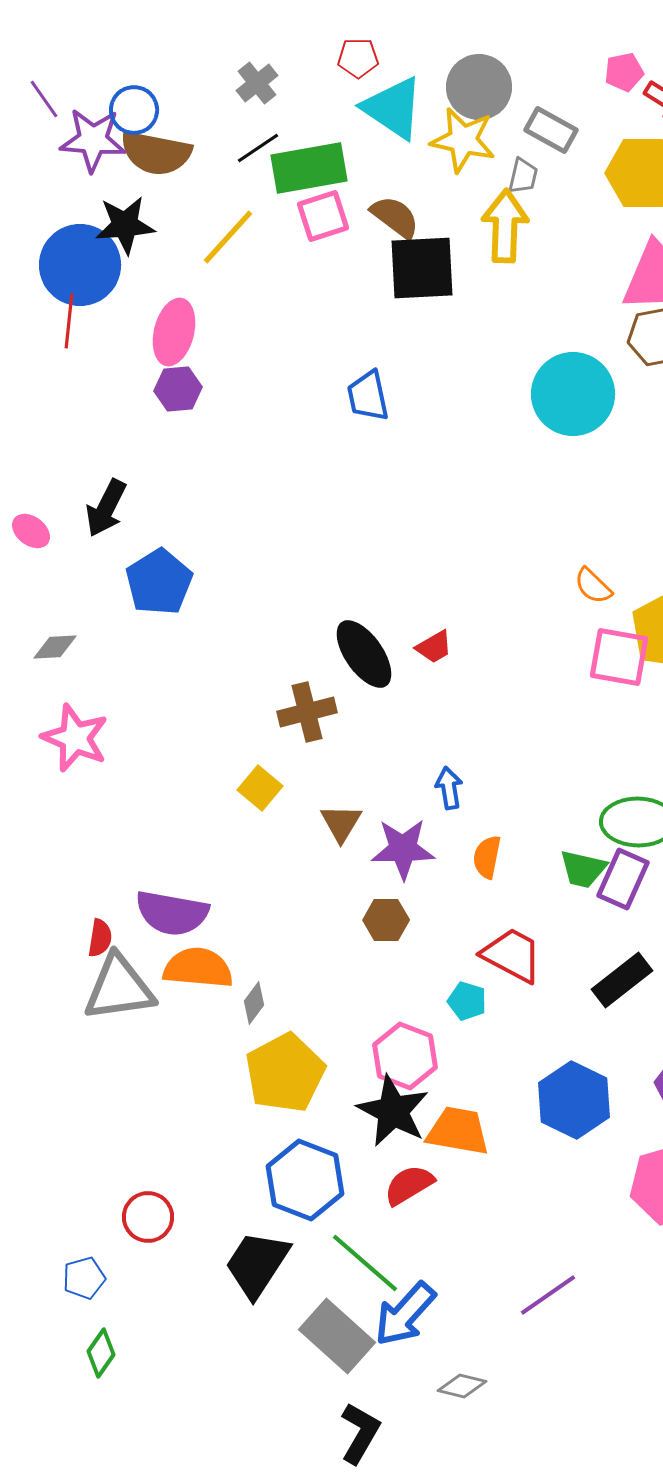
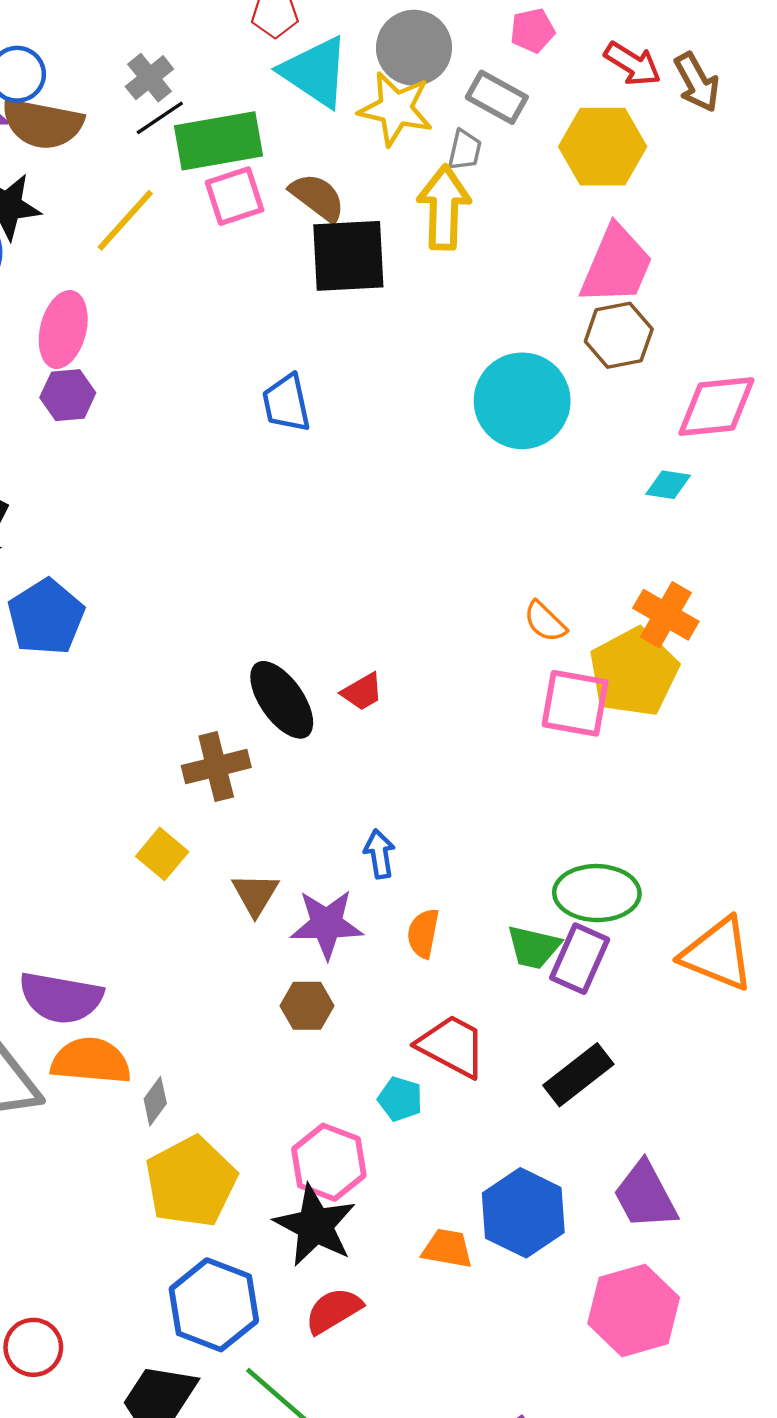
pink pentagon: (624, 72) -> (532, 30), moved
gray cross: (257, 83) -> (149, 78), moved
orange trapezoid: (458, 1131) -> (447, 1248), moved, size x0.7

